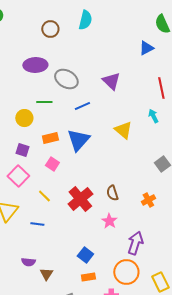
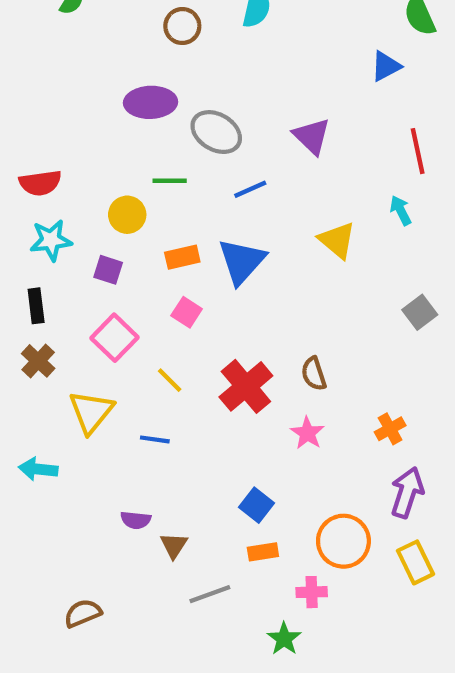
purple square: (22, 150) -> (108, 270), moved
orange cross: (148, 200) -> (390, 429), moved
purple arrow: (135, 243) -> (407, 492), moved

